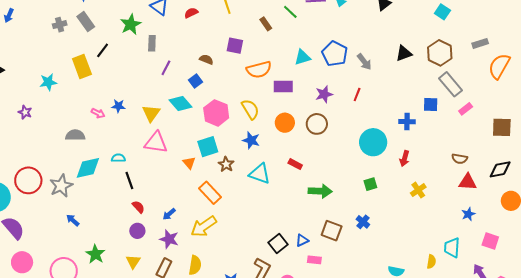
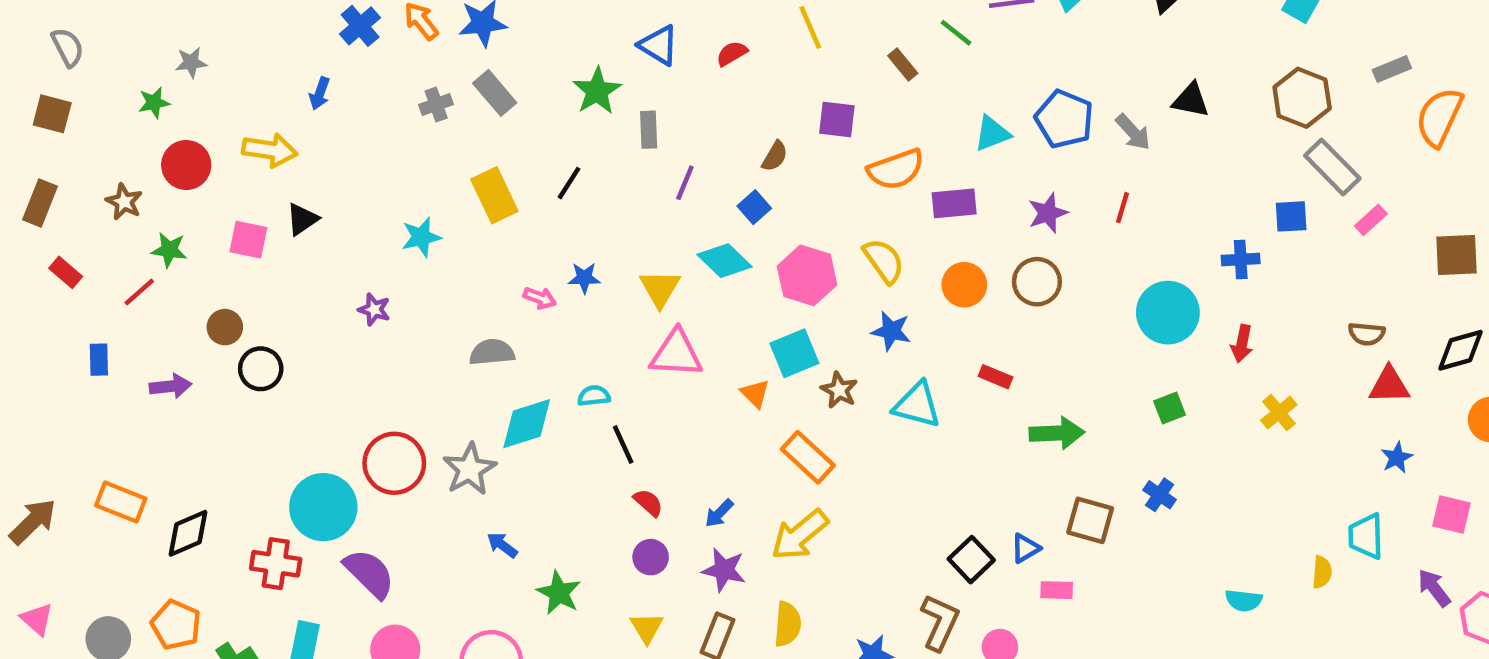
black line: (103, 50) -> (569, 183), moved
black triangle: (404, 53) -> (1191, 100), moved, turned 36
brown semicircle: (206, 59) -> (775, 156), turned 104
green star: (95, 254) -> (559, 593), moved

